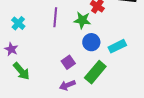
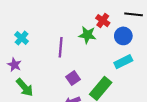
purple line: (55, 17) -> (61, 47), moved
blue circle: (91, 42) -> (123, 36), moved

